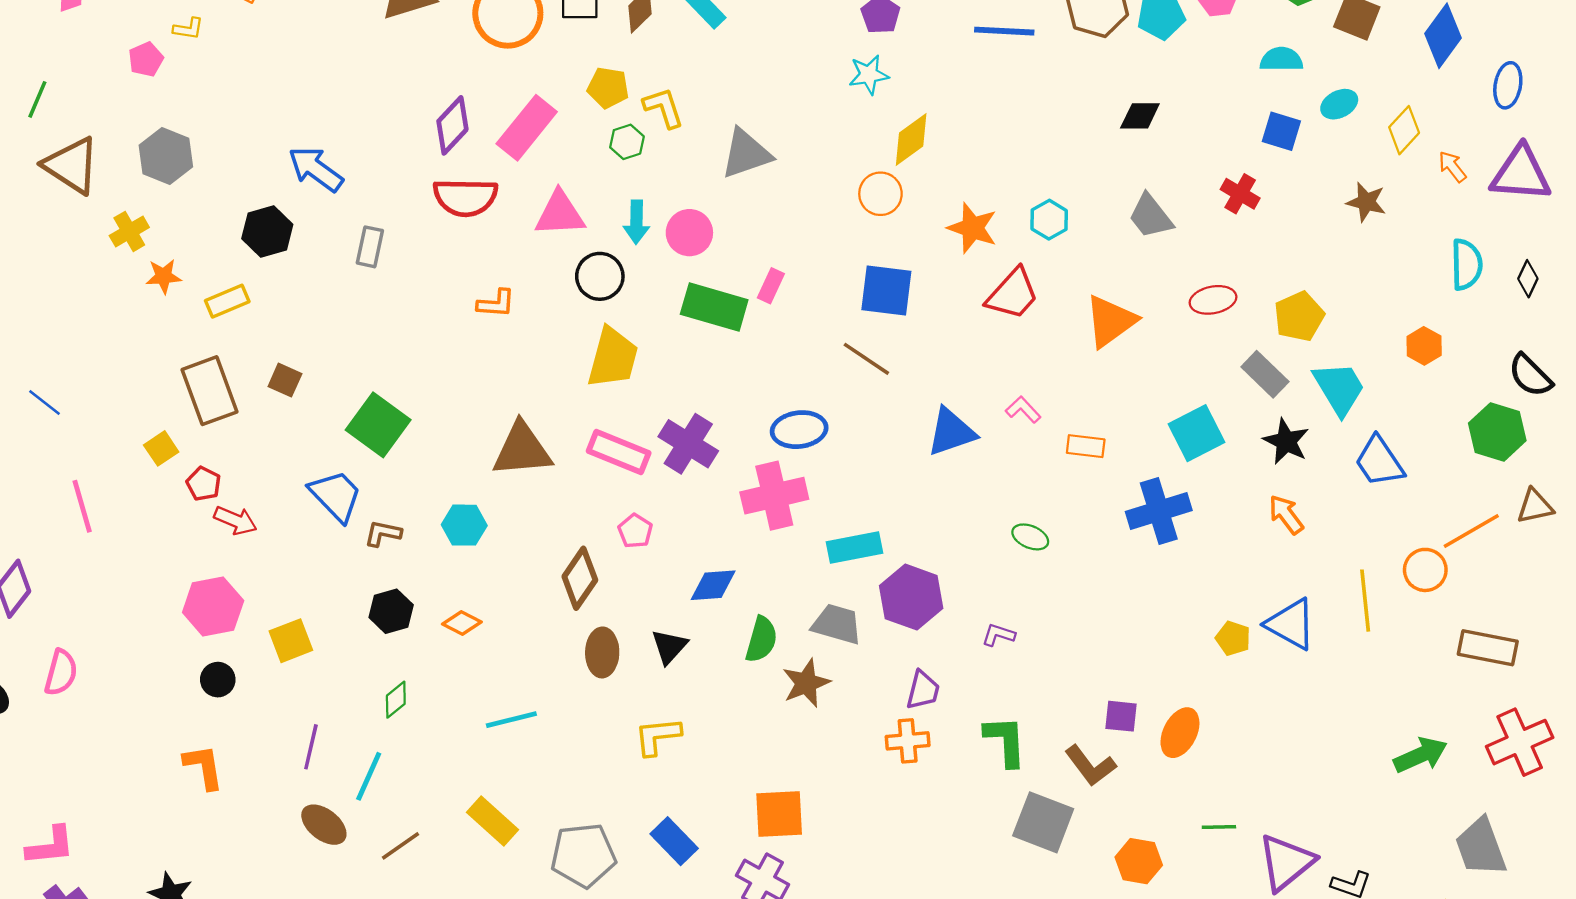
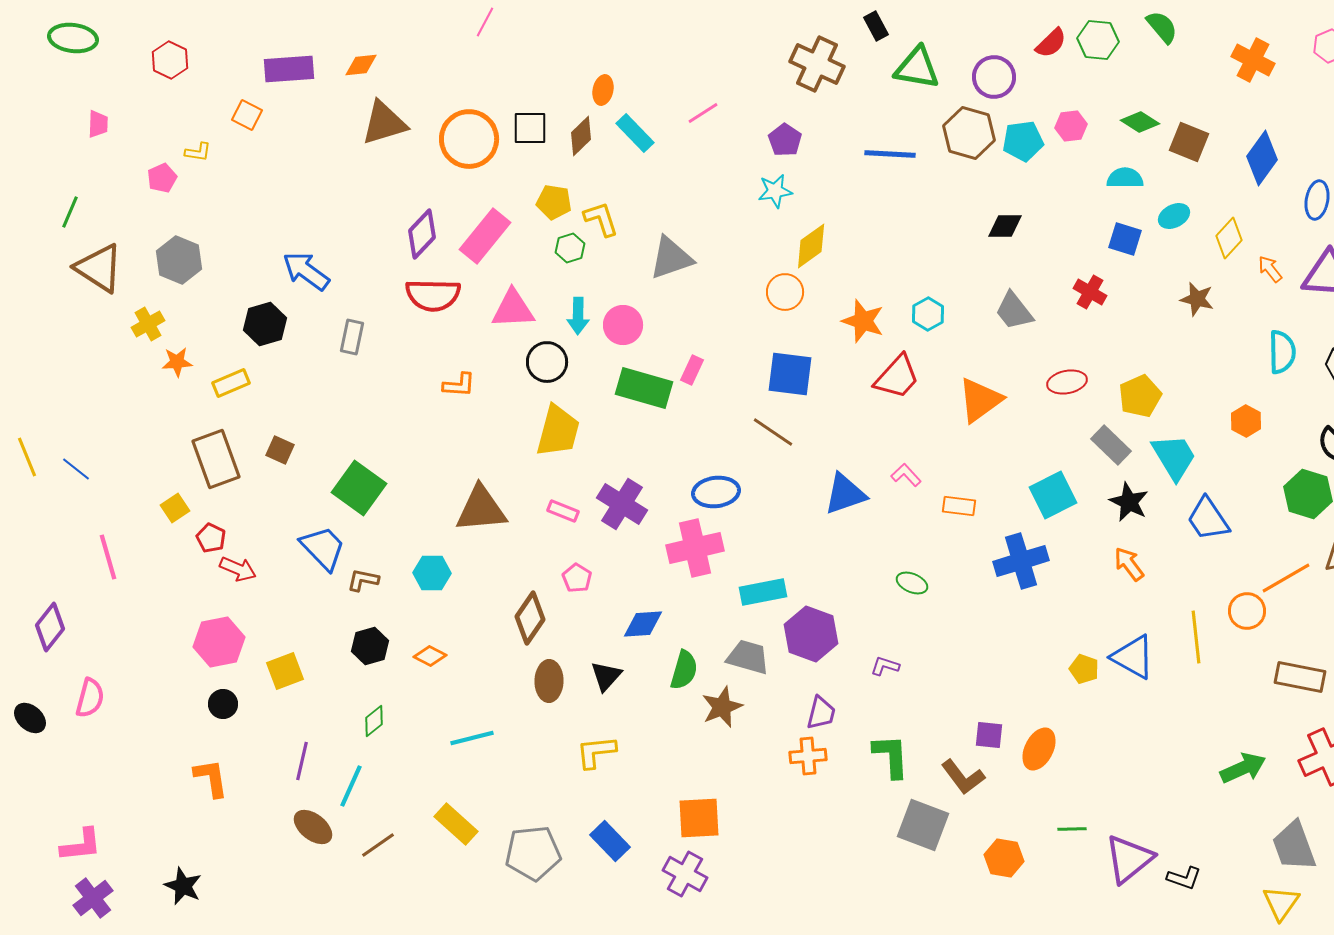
pink rectangle: (619, 452) -> (563, 511), size x0.6

